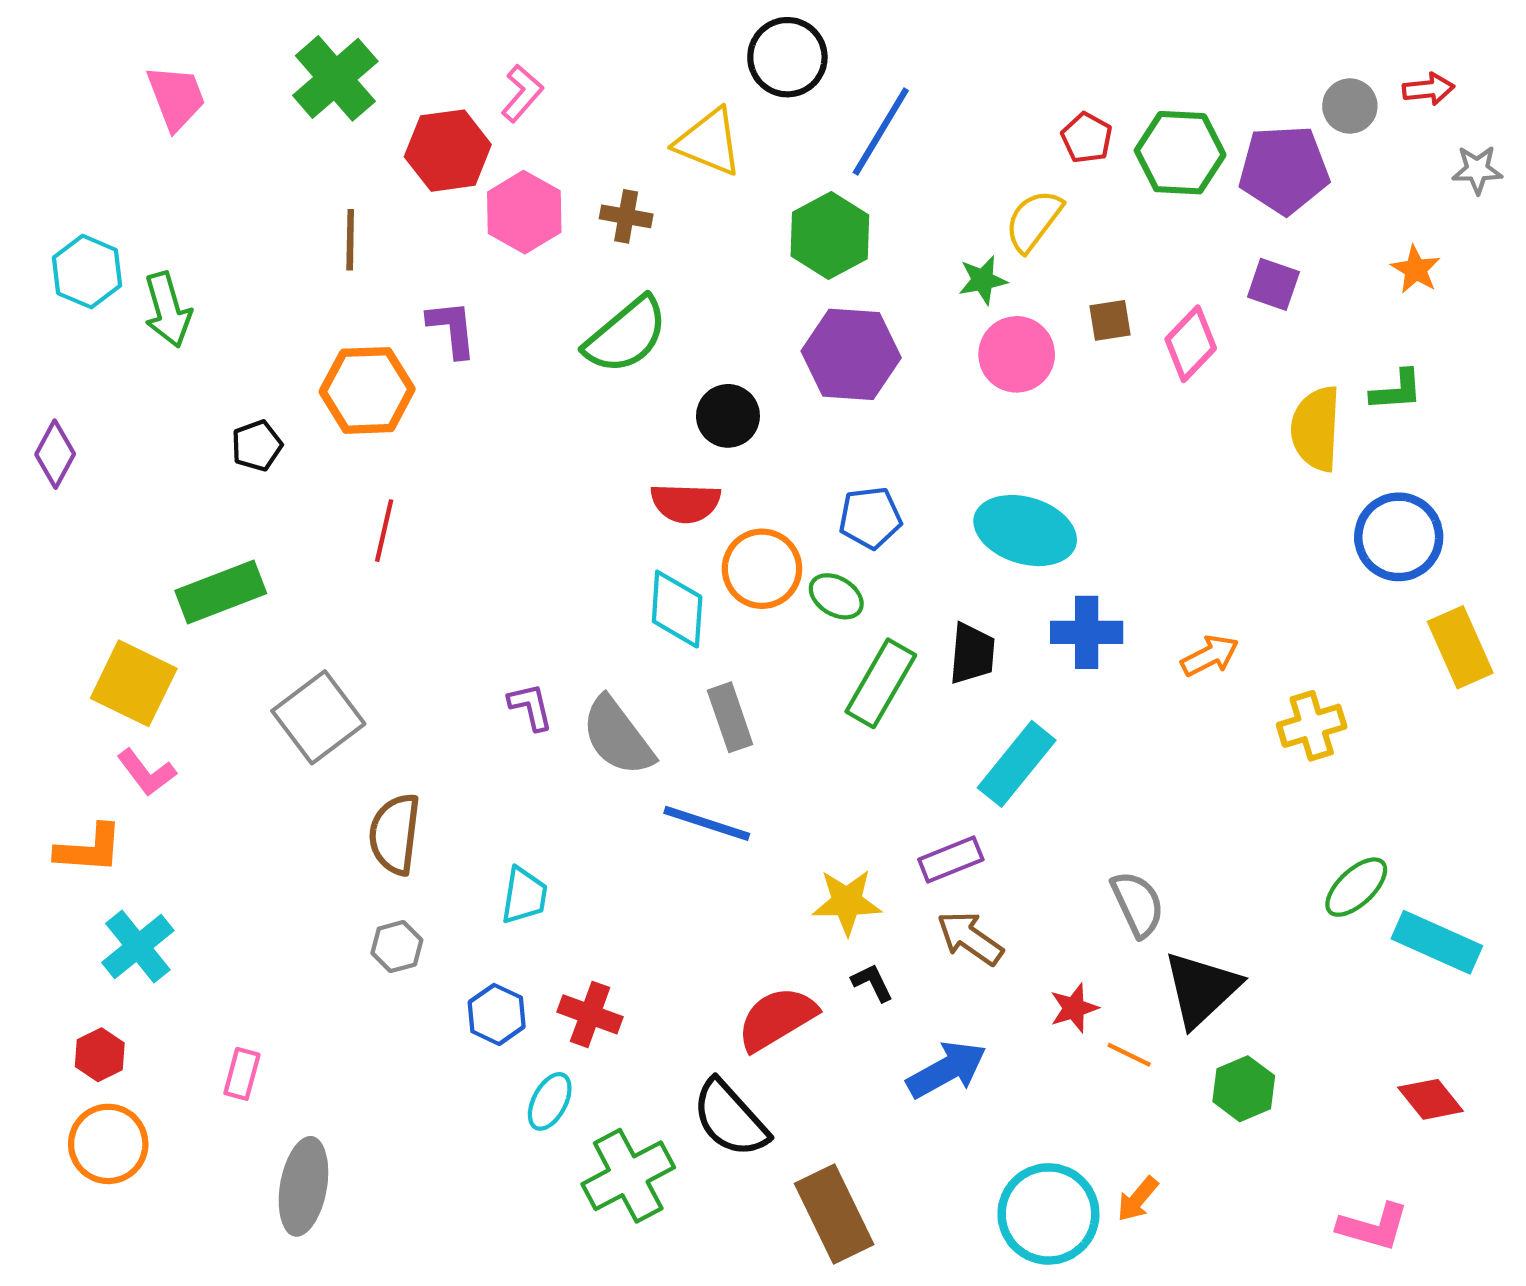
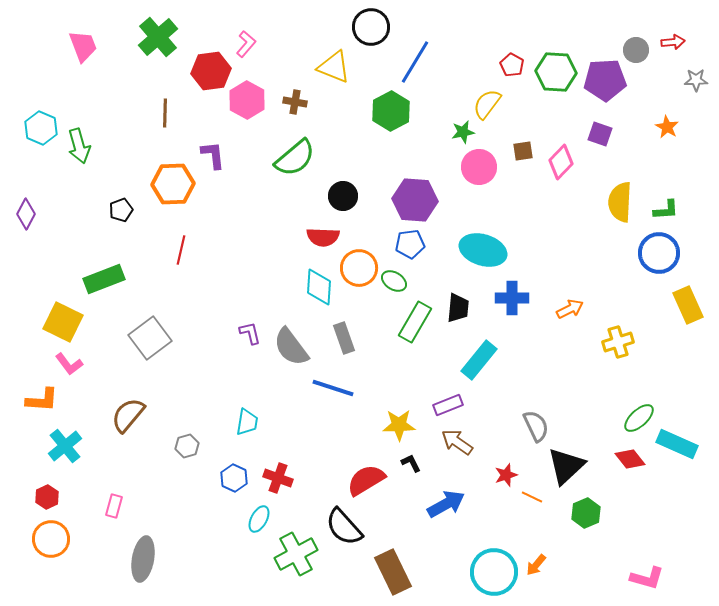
purple hexagon: (851, 354) -> (415, 200), moved
green L-shape: (1397, 390) -> (666, 210), moved
brown semicircle: (395, 834) -> (128, 415), moved, turned 33
red diamond: (1431, 1099) -> (630, 459), moved

